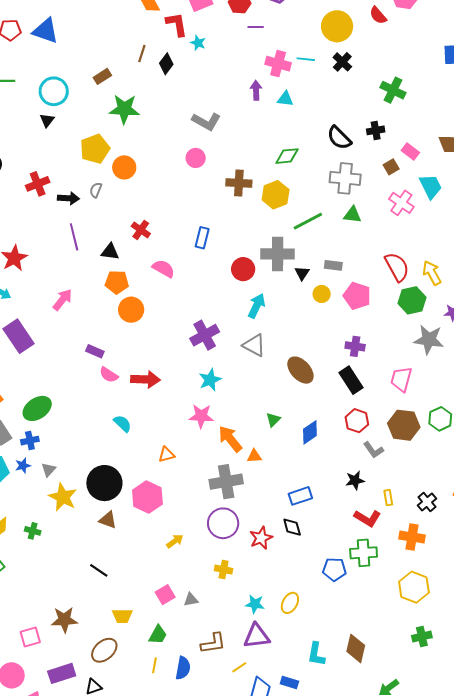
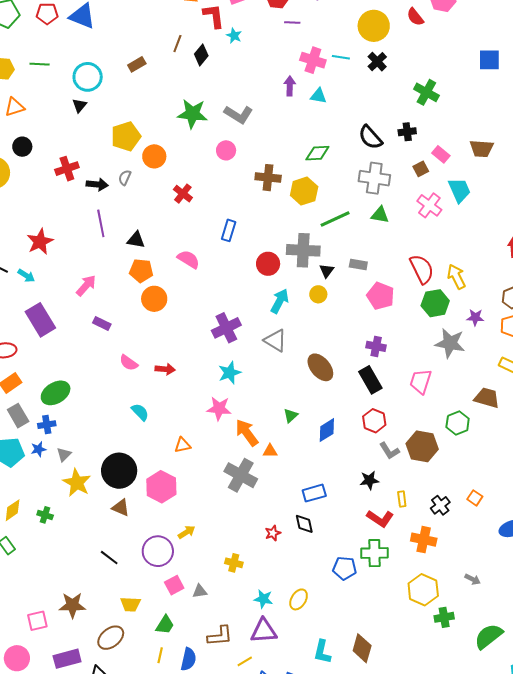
green star: (124, 109) -> (192, 114), moved
red cross: (141, 230) -> (183, 194), moved
yellow circle: (322, 294) -> (318, 294), moved
purple rectangle: (95, 351) -> (102, 323), moved
red arrow: (145, 379) -> (165, 369), size x0.7
brown hexagon: (404, 425) -> (422, 446), moved
gray cross: (226, 482) -> (241, 475), turned 36
purple circle: (223, 523) -> (158, 551), moved
red star: (261, 538) -> (273, 533), size x0.7
green cross: (422, 637) -> (444, 617), moved

